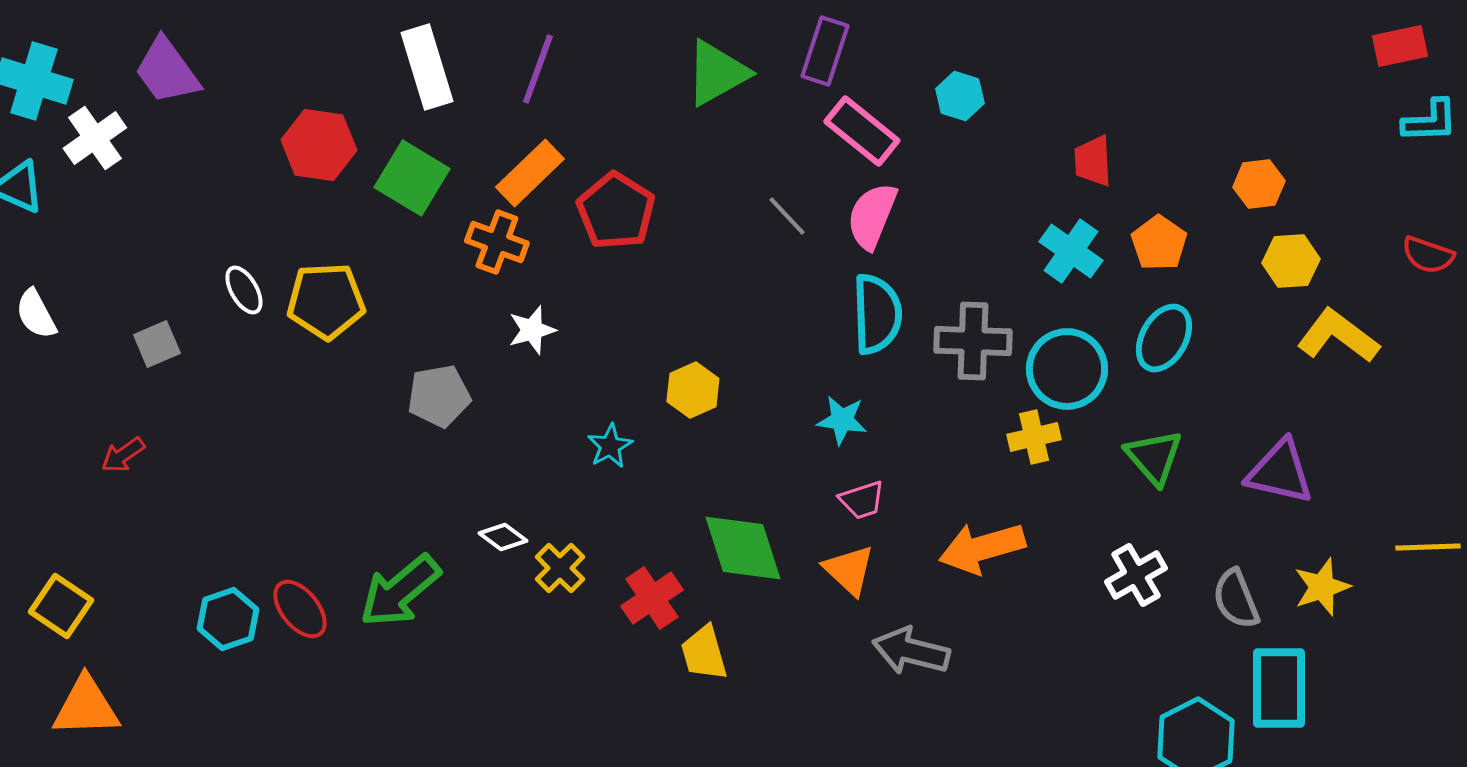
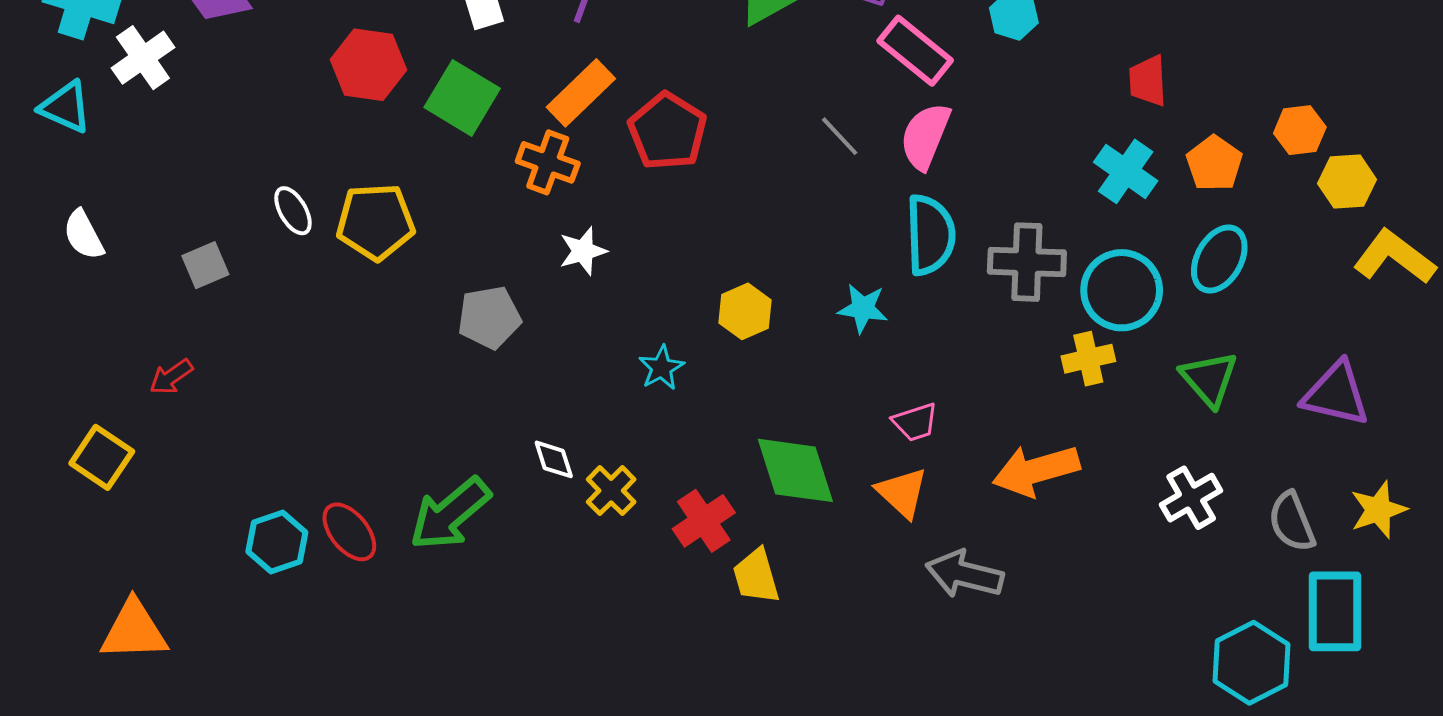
orange hexagon: (1259, 184) -> (1300, 130), moved
cyan star: (842, 420) -> (863, 308), moved
white diamond: (503, 537) -> (554, 459), turned 36
yellow square: (61, 606) -> (102, 457), moved

